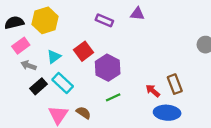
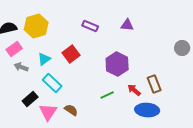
purple triangle: (137, 14) -> (127, 25), moved
purple hexagon: (108, 68) -> (117, 64), moved
black rectangle: (38, 86) -> (30, 99), moved
green line: (113, 97) -> (107, 95), moved

